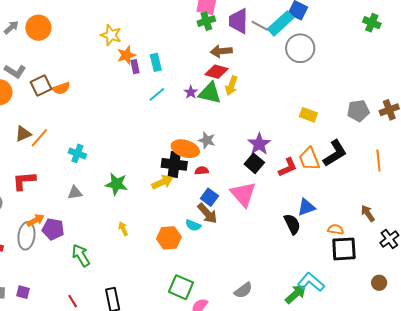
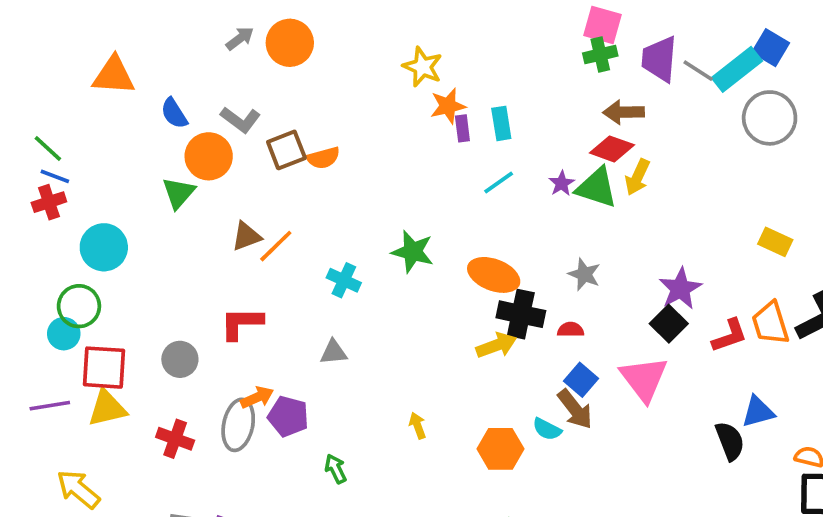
orange ellipse: (185, 149) -> (494, 275), moved
green star: (116, 184) -> (413, 252), moved
green arrow: (81, 255) -> (336, 469), size x0.7

